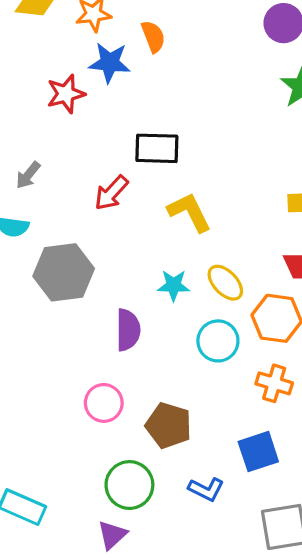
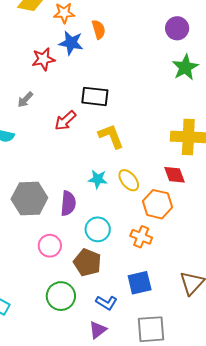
gray arrow: (28, 175) -> (25, 100), moved
gray hexagon: (64, 272) -> (29, 198), moved
cyan circle: (218, 341) -> (98, 229), moved
orange cross: (274, 383) -> (141, 237), moved
purple triangle: (112, 535) -> (98, 330), moved

